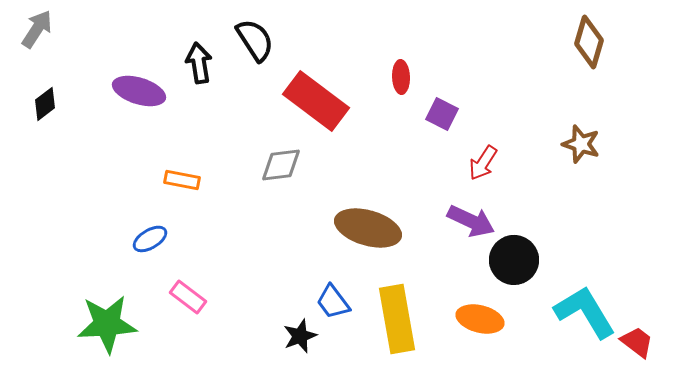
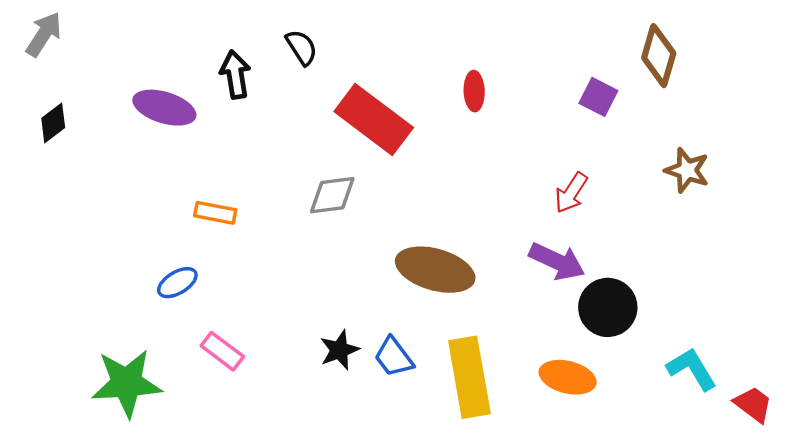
black semicircle: (255, 40) -> (302, 47), size x0.7
brown diamond: (589, 42) -> (659, 56), moved
purple square: (442, 114) -> (598, 97), moved
cyan L-shape: (585, 312) -> (692, 369), size x0.7
black star: (300, 336) -> (339, 350), moved

